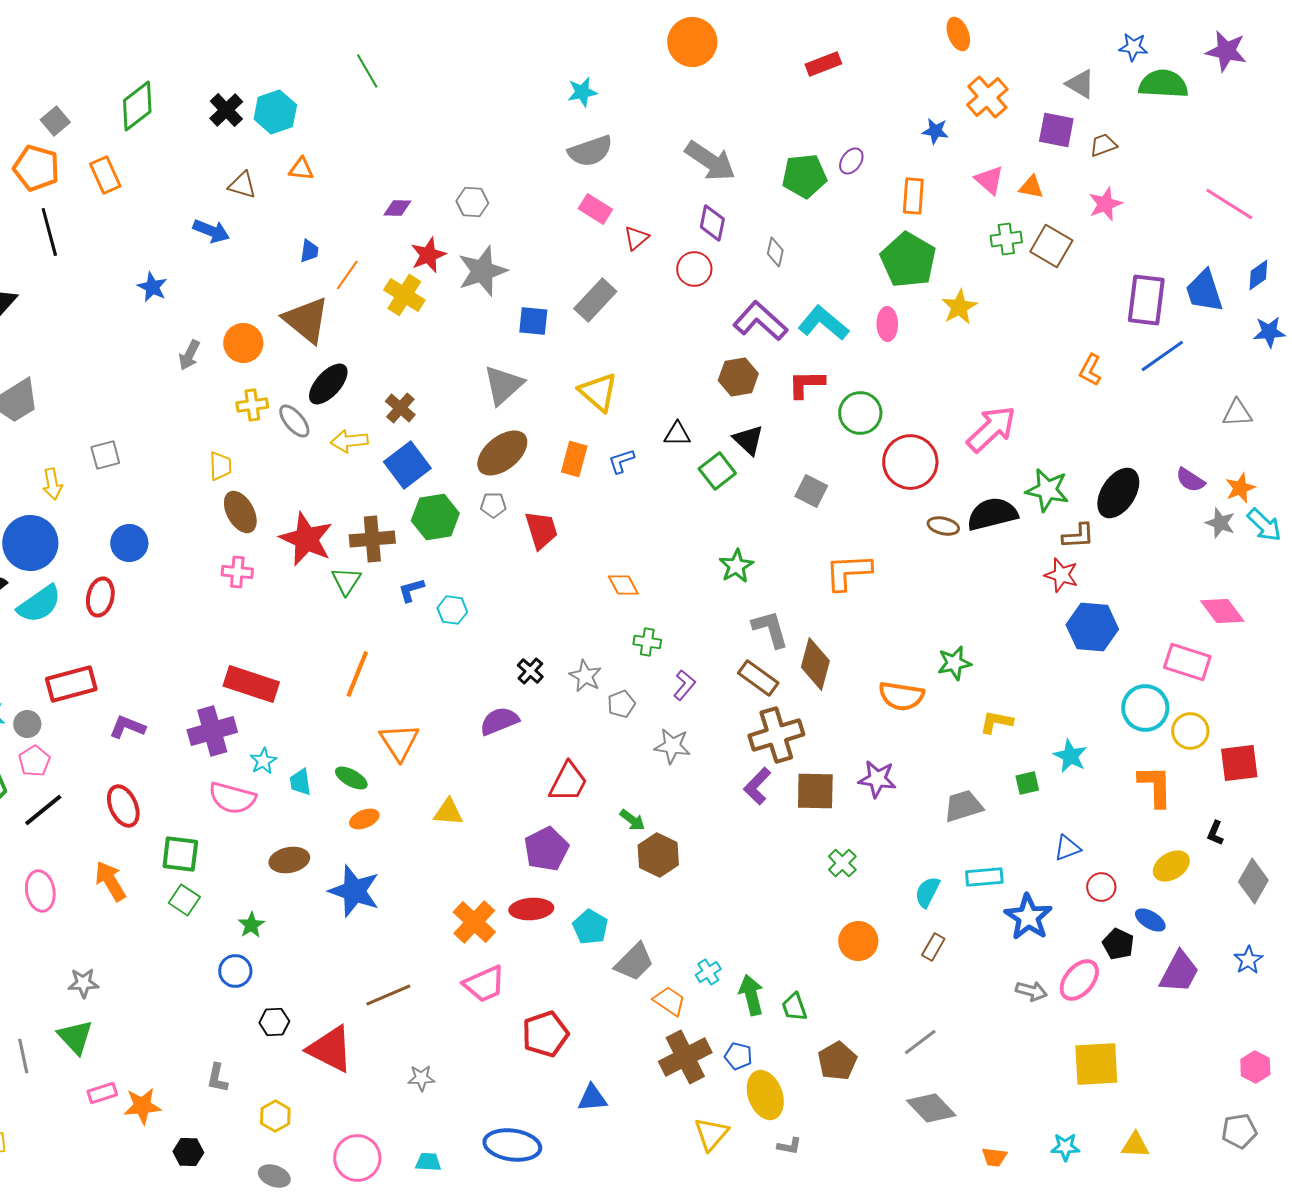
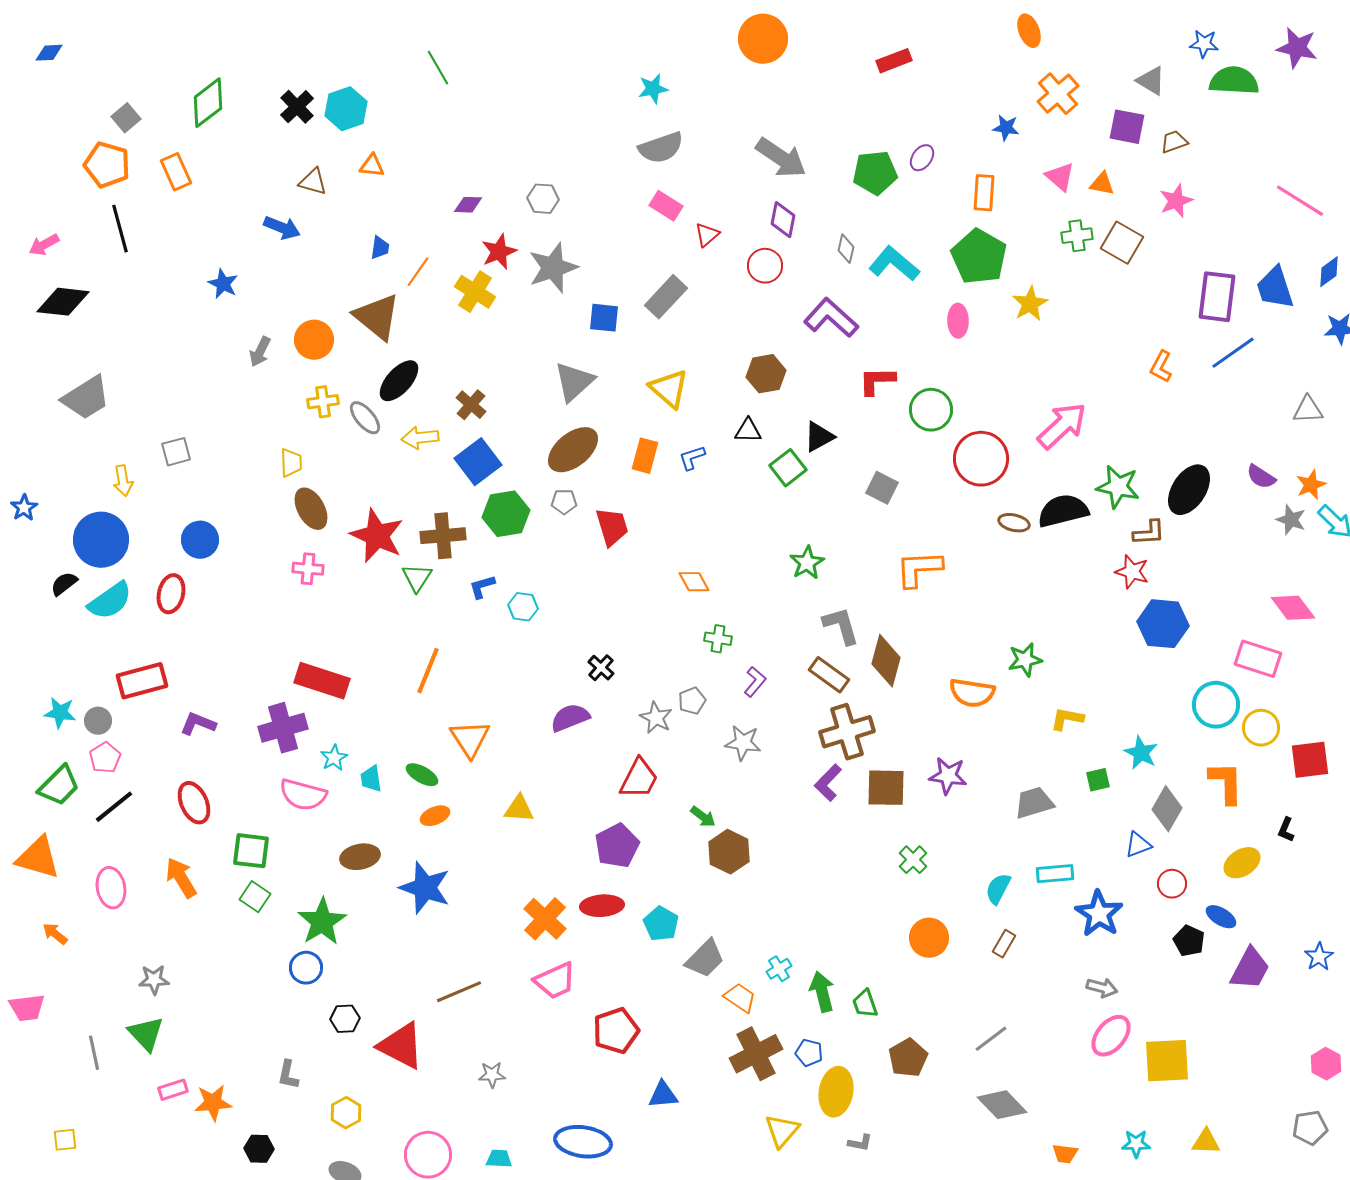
cyan L-shape: (823, 323) -> (894, 264), moved
brown hexagon: (738, 377) -> (766, 374), moved
black triangle: (748, 440) -> (819, 437), turned 48
gray star: (585, 676) -> (656, 718), moved
gray diamond: (1253, 881) -> (1167, 809), moved
green star: (251, 925) -> (322, 922), size x1.8
pink ellipse: (1079, 980) -> (1111, 1036), moved
yellow ellipse: (765, 1095) -> (836, 1092), turned 30

